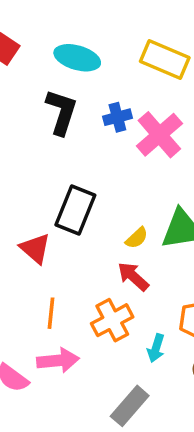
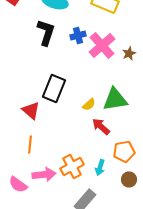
red arrow: (133, 276) -> (101, 126), moved
orange line: (51, 313) -> (30, 144), moved
orange cross: (112, 320) -> (72, 166), moved

